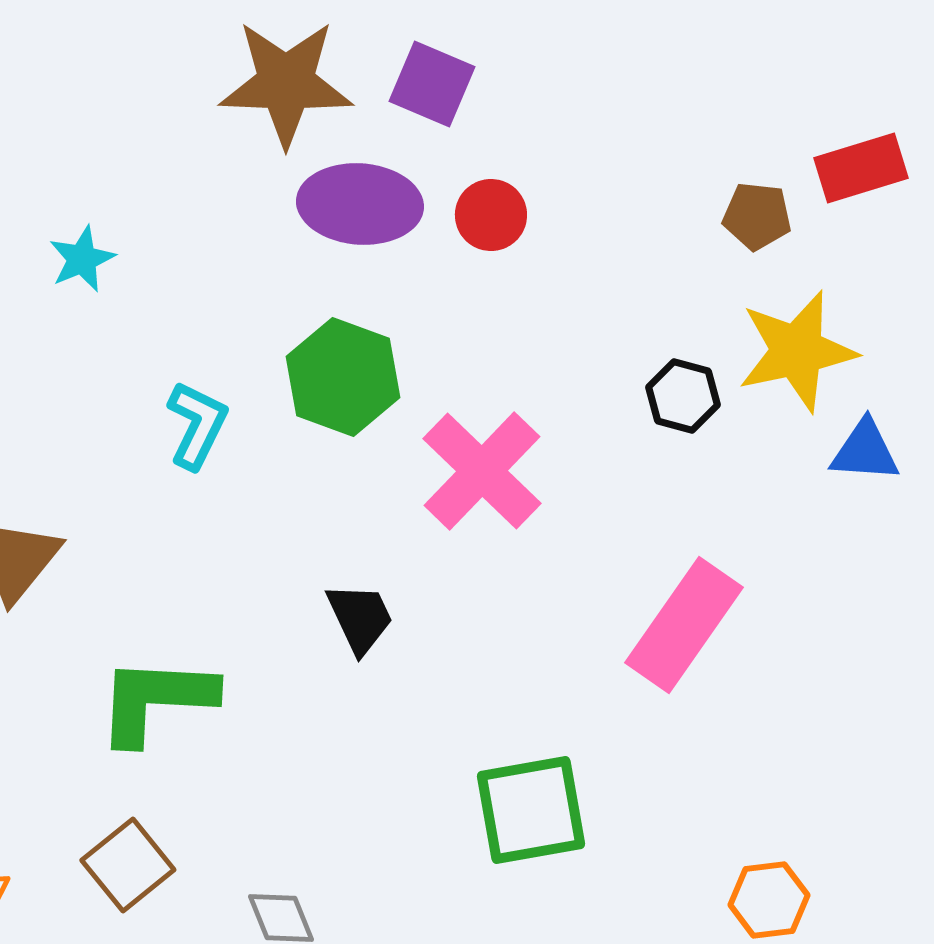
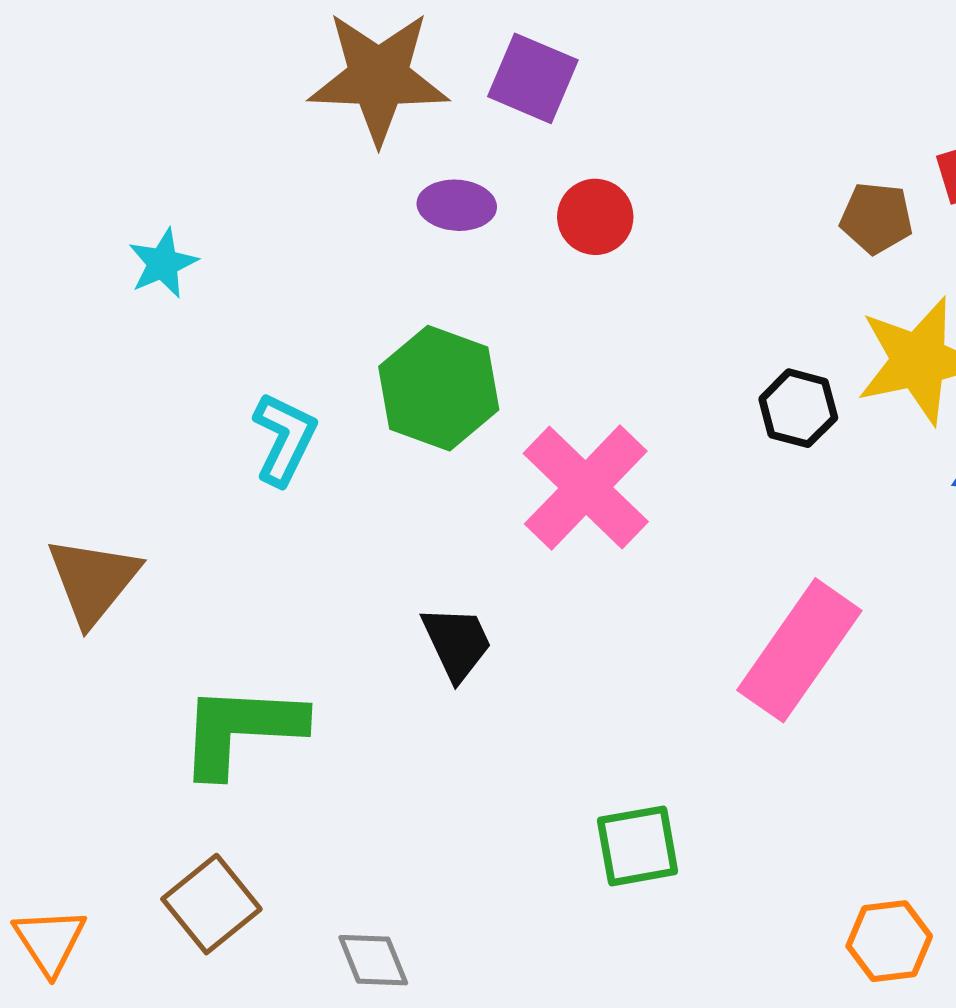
purple ellipse: (360, 204) -> (457, 205), size x0.6
green square: (531, 810) -> (638, 846), size x0.7

